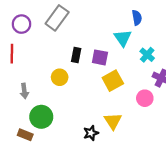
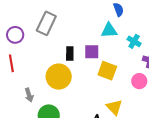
cyan triangle: (123, 38) -> (109, 30), turned -48
yellow circle: (60, 77) -> (59, 77), size x1.6
yellow square: (113, 81) -> (107, 71), turned -30

